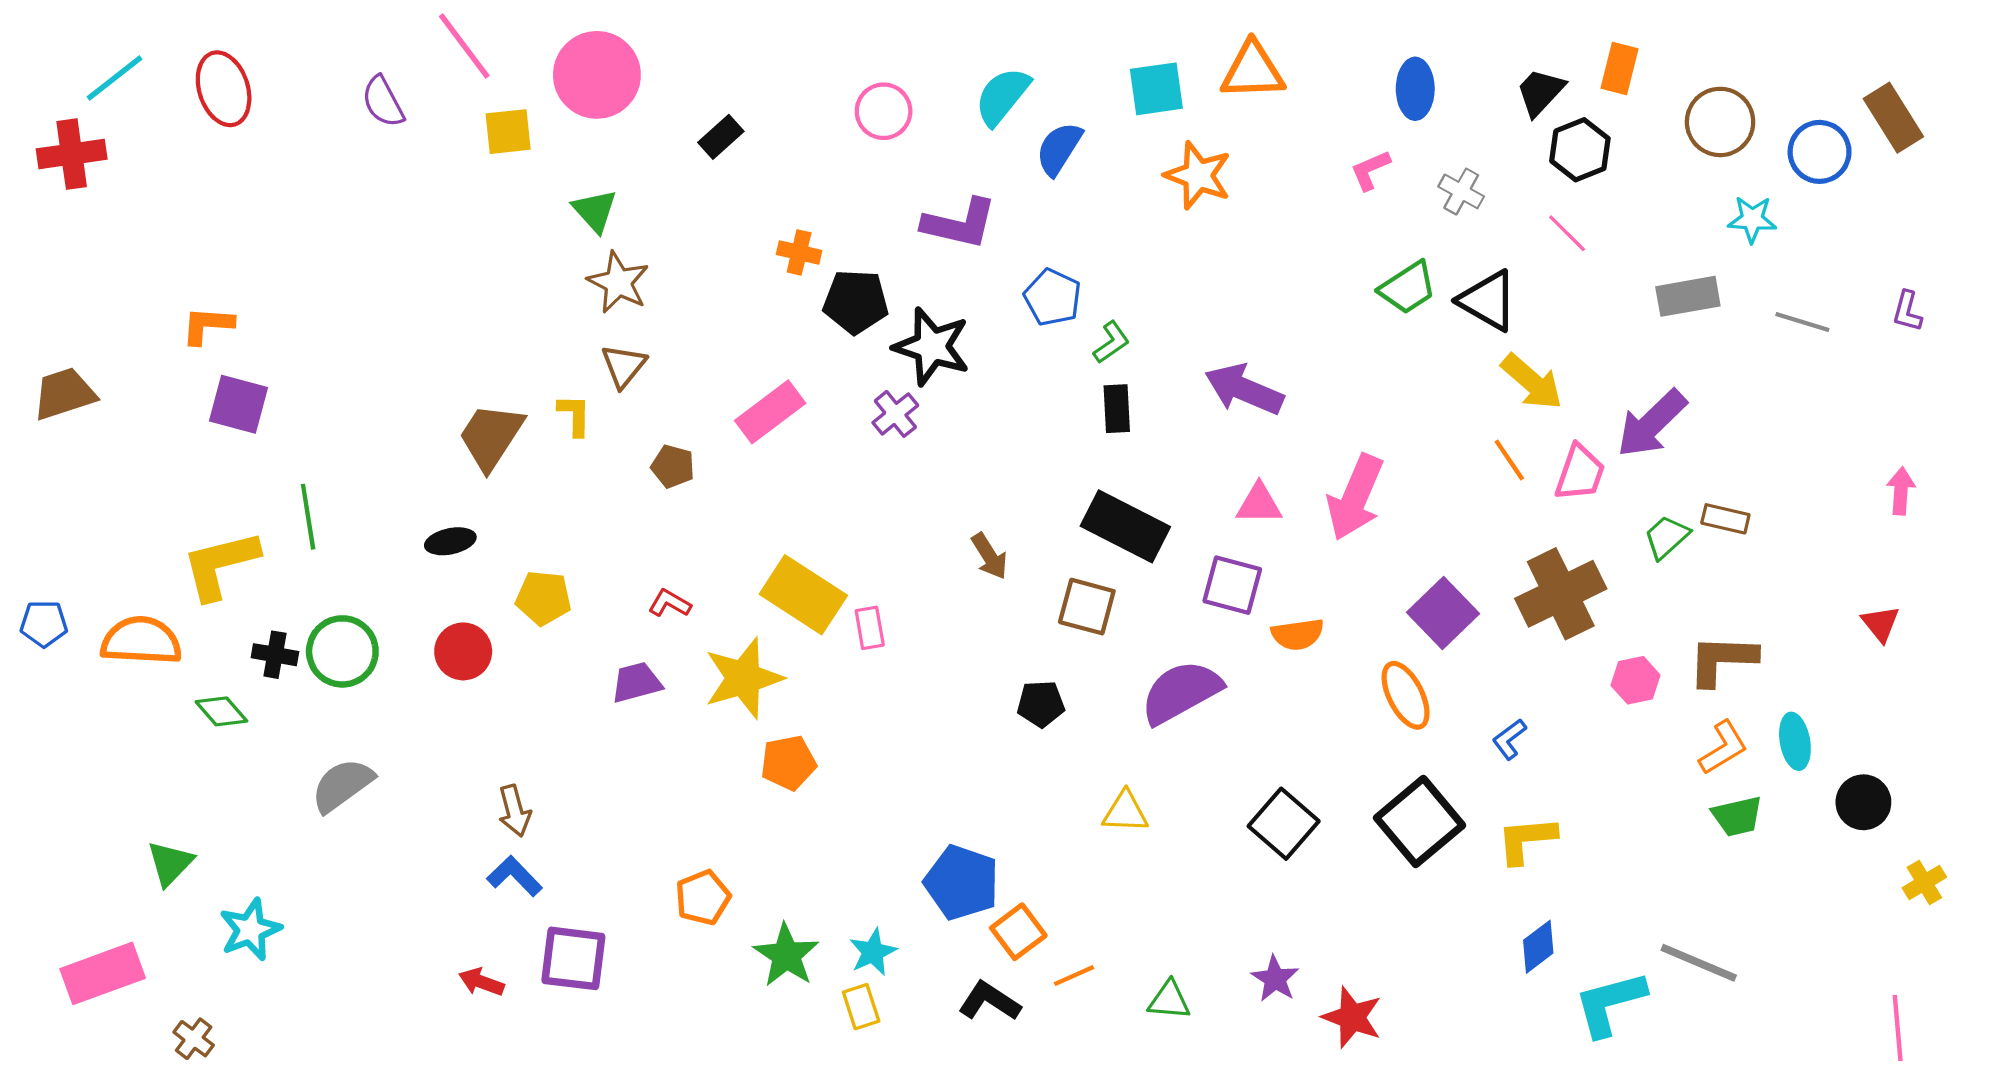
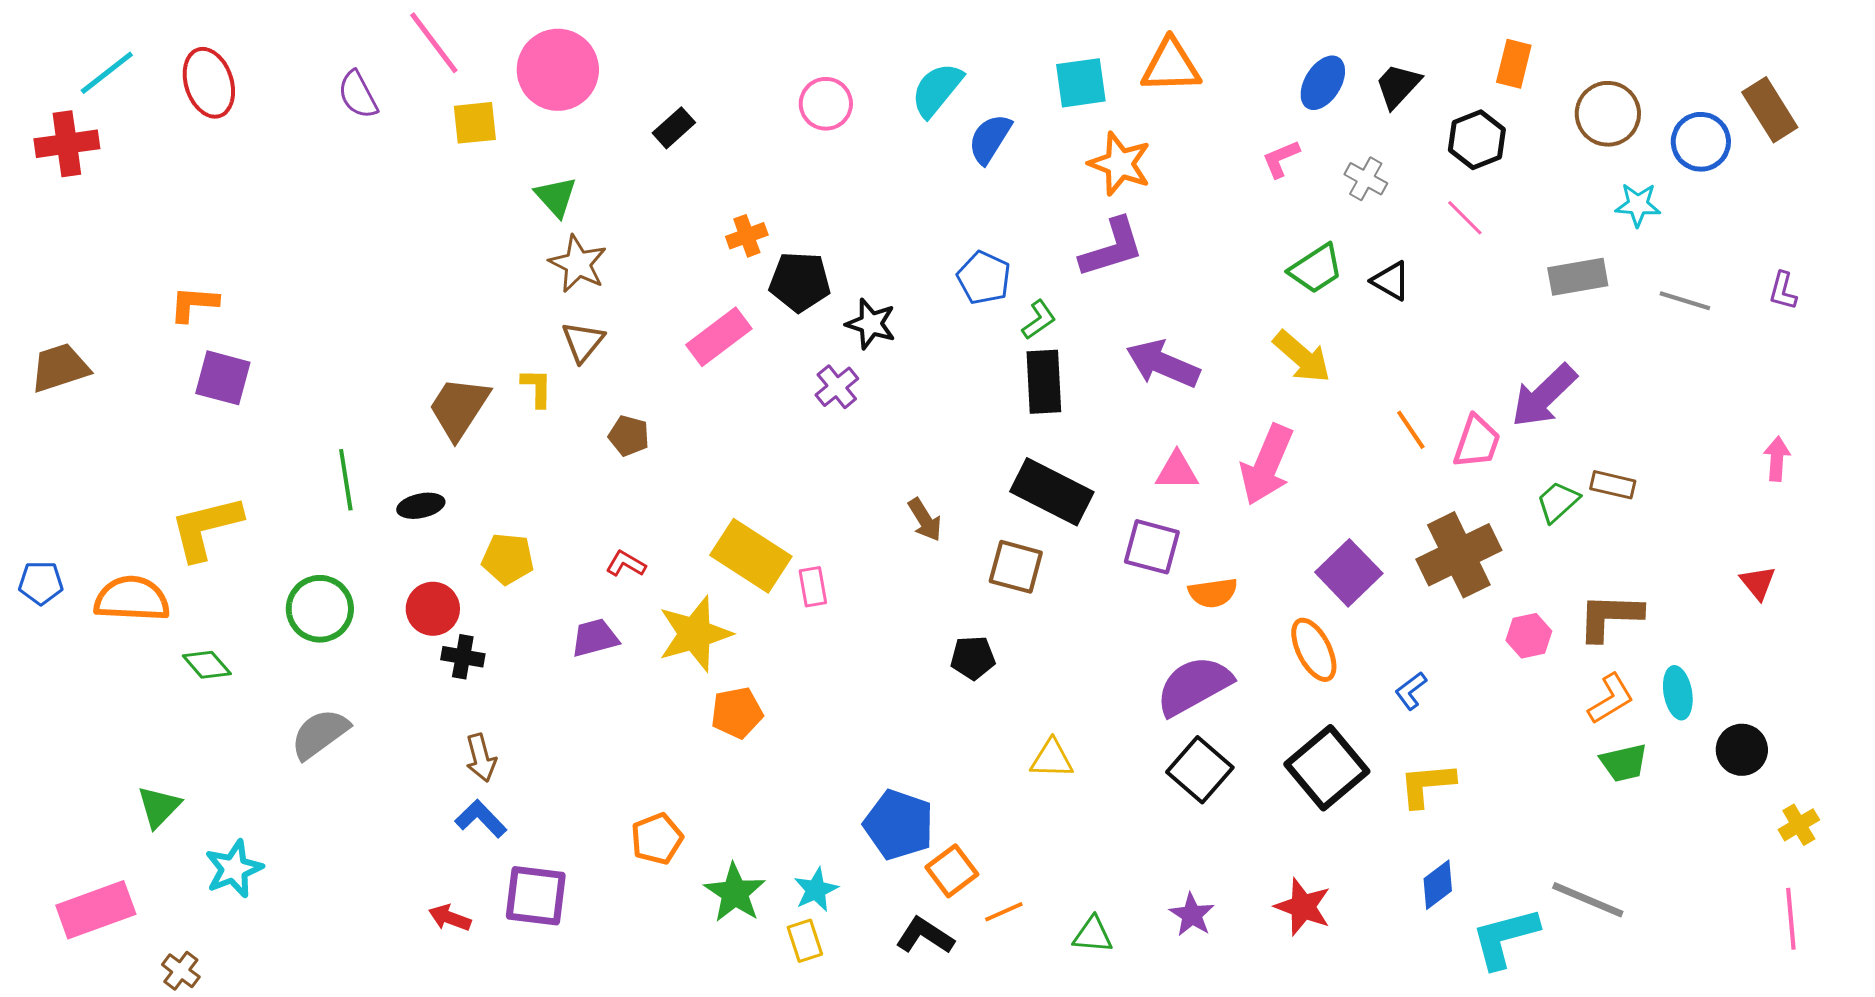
blue ellipse: (1415, 89) -> (1323, 83), turned 32
black trapezoid: (1540, 92) -> (1398, 86), moved
purple L-shape: (960, 224) -> (1112, 248), moved, turned -30
orange cross: (799, 252) -> (747, 236), turned -33
black triangle: (1488, 301) -> (1391, 281), size x0.7
black star: (932, 347) -> (871, 324), size x0.7
yellow arrow: (1532, 382) -> (1302, 357), moved
black rectangle: (1117, 409) -> (1044, 382), size x1.4
pink rectangle: (770, 412) -> (719, 337), moved
green line: (308, 517) -> (346, 480), moved
black cross: (275, 655) -> (463, 657), moved
purple semicircle: (1181, 692) -> (1194, 686), moved
red star: (1352, 1017) -> (1303, 907), moved
pink line: (1898, 1028) -> (1791, 919), moved

